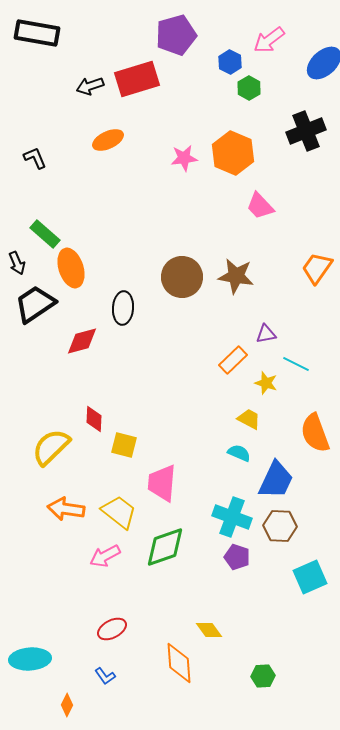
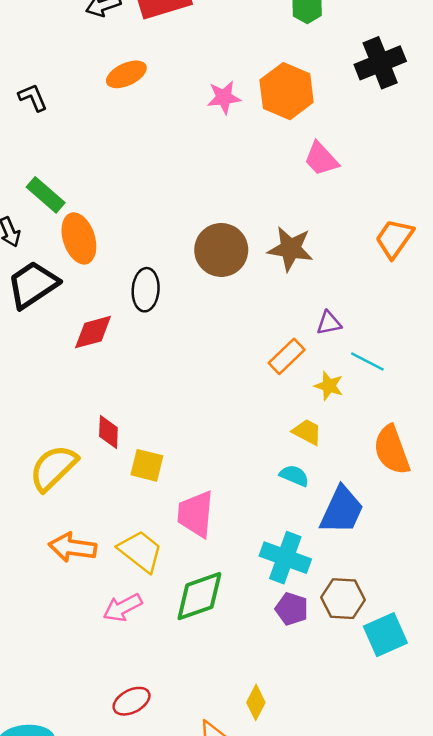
brown hexagon: (280, 526) -> (343, 599), moved
yellow diamond: (209, 630) -> (256, 702), turned 64

